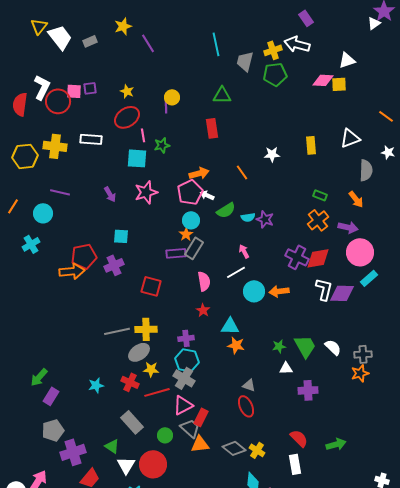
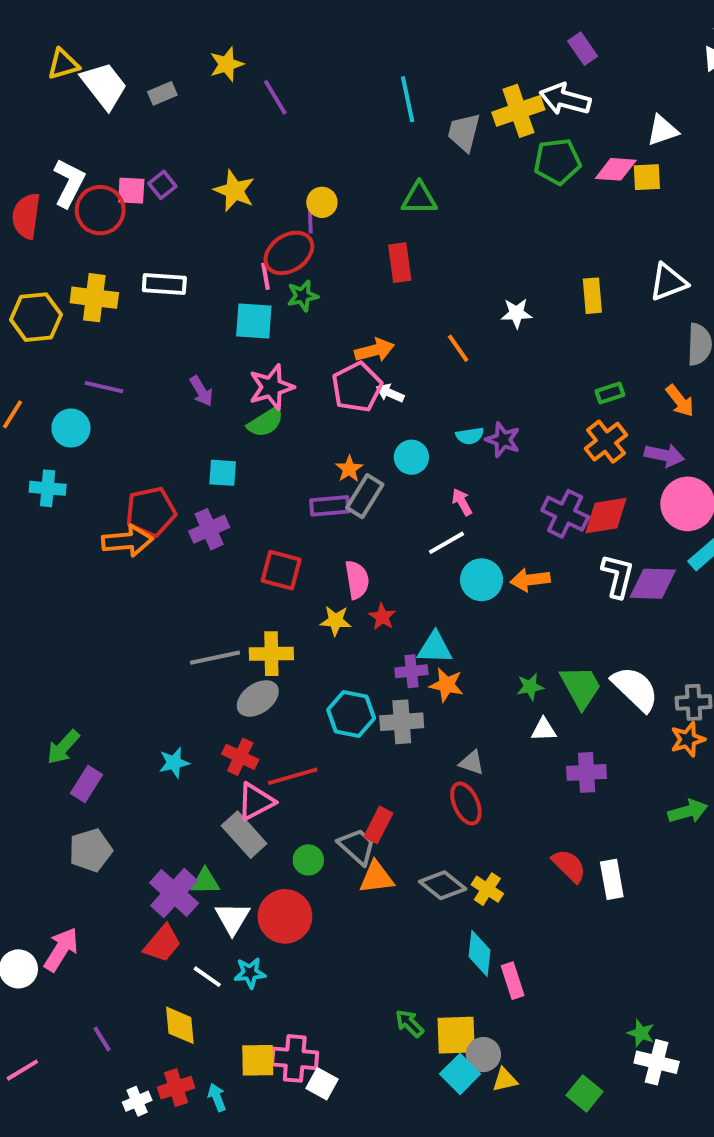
yellow triangle: (39, 26) -> (63, 64), turned 36
yellow cross: (273, 50) -> (518, 111), size x1.4
green pentagon: (275, 74) -> (557, 161), moved
purple square: (90, 88) -> (162, 185), turned -32
yellow star: (127, 91) -> (234, 191), size x1.5
red ellipse: (127, 117) -> (289, 253), moved
green rectangle: (320, 195) -> (610, 393), turned -40
green semicircle: (226, 210) -> (266, 422), moved
cyan circle: (191, 220) -> (411, 457), moved
cyan cross: (31, 244) -> (48, 488), turned 36
pink semicircle: (204, 281) -> (357, 580), moved
purple cross: (186, 338) -> (411, 671), moved
white semicircle: (333, 347) -> (635, 689), size x1.5
yellow star: (151, 369) -> (336, 621), moved
gray cross: (184, 378) -> (402, 722), moved, turned -35
pink triangle: (183, 405) -> (256, 802), moved
green arrow: (336, 444) -> (688, 811), moved
green triangle: (112, 446) -> (205, 881), turned -35
purple cross: (73, 452) -> (174, 893), moved, turned -30
white rectangle: (295, 464) -> (612, 879), moved

